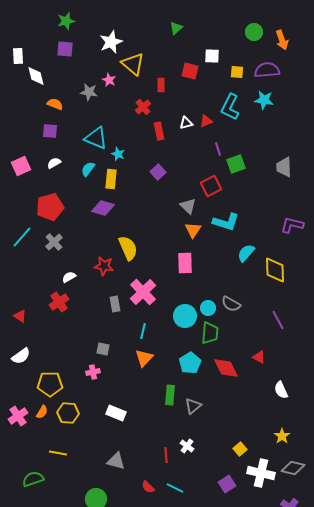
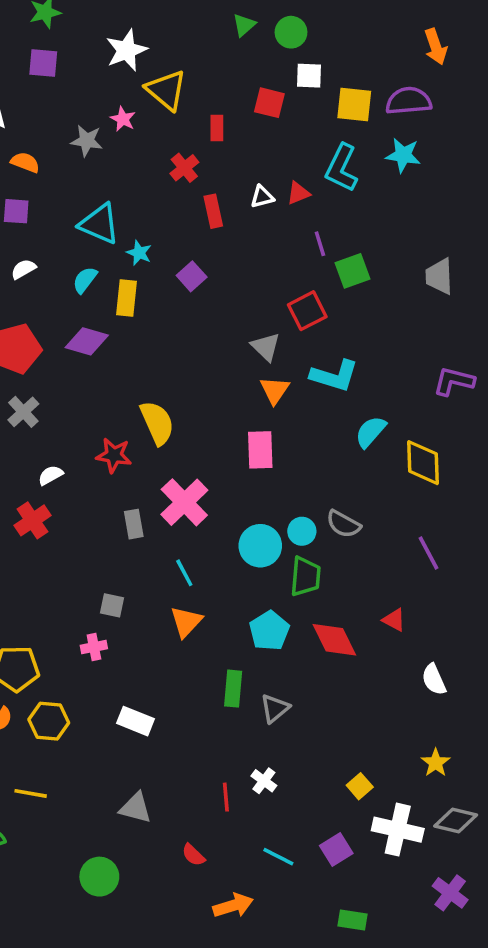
green circle: (254, 32) -> (291, 32), moved
yellow square: (237, 72) -> (354, 105), size x1.5
purple square: (158, 172) -> (192, 276), moved
purple diamond: (103, 208) -> (87, 341), moved
cyan line: (143, 331) -> (184, 573), turned -42
cyan line: (175, 488) -> (278, 857), moved

